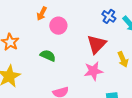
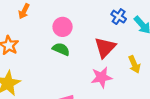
orange arrow: (42, 14) -> (24, 11), moved
green semicircle: (48, 56) -> (61, 49), moved

